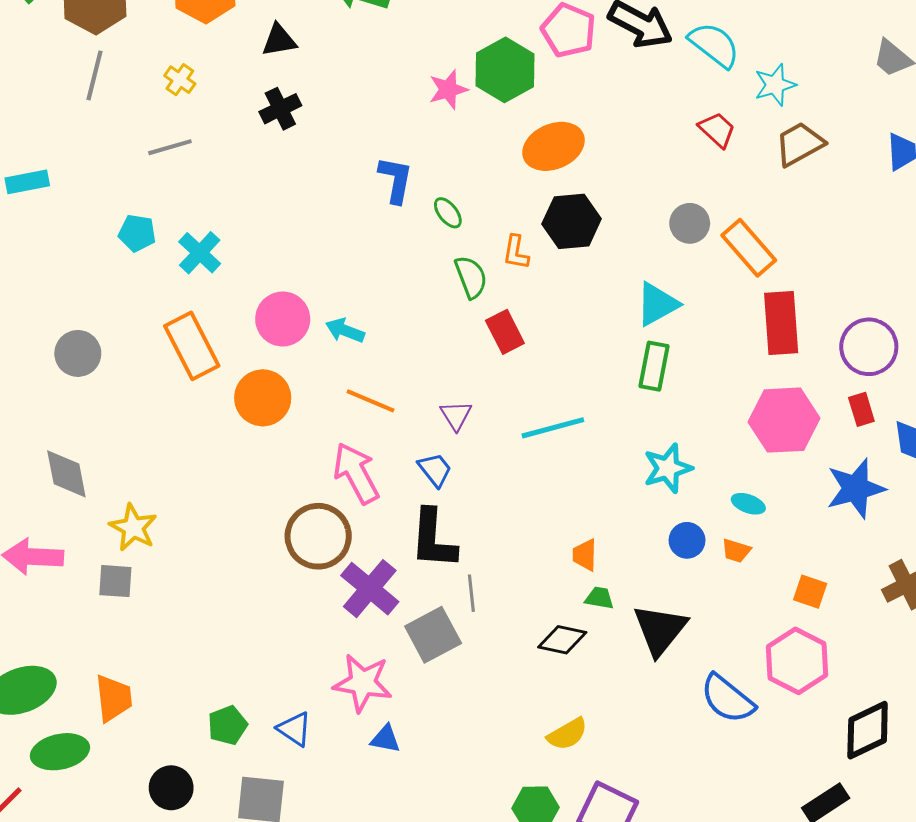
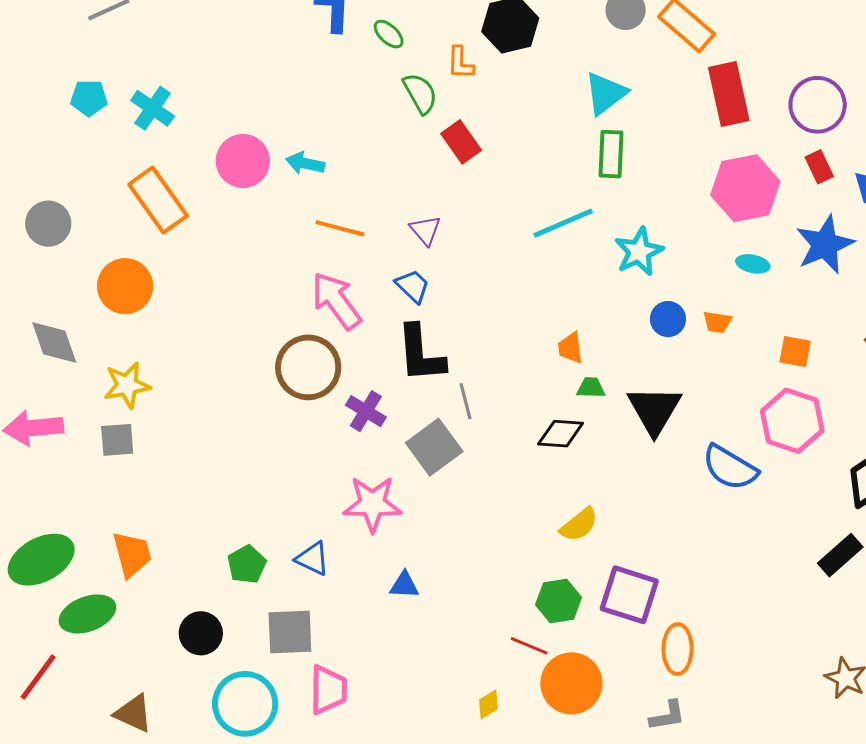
orange circle: (263, 398) -> (125, 286), moved
cyan line: (553, 428) -> (563, 223), moved
cyan ellipse: (748, 504) -> (753, 264), moved
yellow star: (133, 528) -> (127, 385), turned -30
purple cross: (370, 589) -> (366, 411), size x0.7
blue triangle: (385, 739) -> (404, 585), moved

